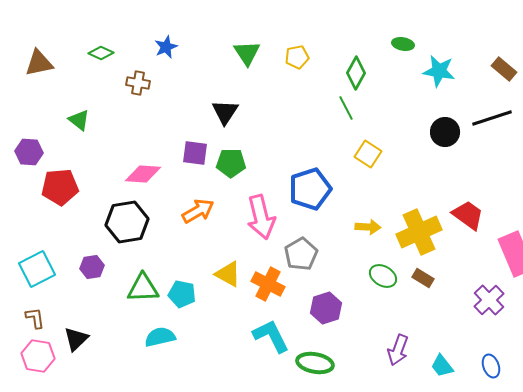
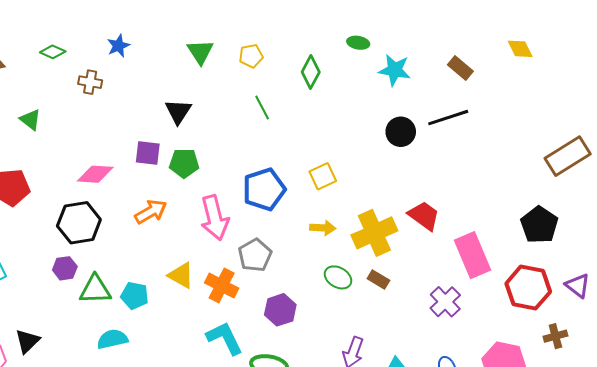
green line: (346, 108) -> (262, 107), moved
yellow square: (368, 154) -> (323, 176), moved, turned 32
purple hexagon: (92, 267) -> (65, 268), moved

